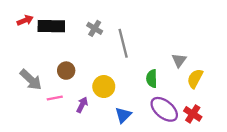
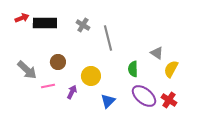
gray triangle: (179, 60) -> (157, 53), turned -32

